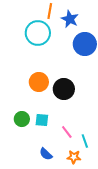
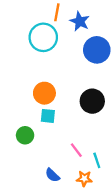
black circle: (64, 89) -> (92, 101), moved
cyan square: (42, 120) -> (48, 116), moved

